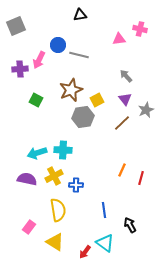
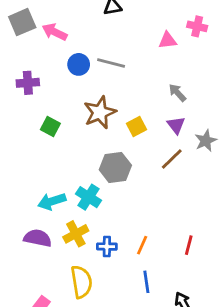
blue circle: (58, 45) -> (79, 64), moved
pink arrow: (39, 60) -> (55, 32), moved, turned 90
gray hexagon: (83, 117) -> (115, 167), moved
cyan cross: (63, 150) -> (89, 197), turned 30
orange line: (122, 170) -> (142, 245), moved
red line: (141, 178) -> (189, 245), moved

